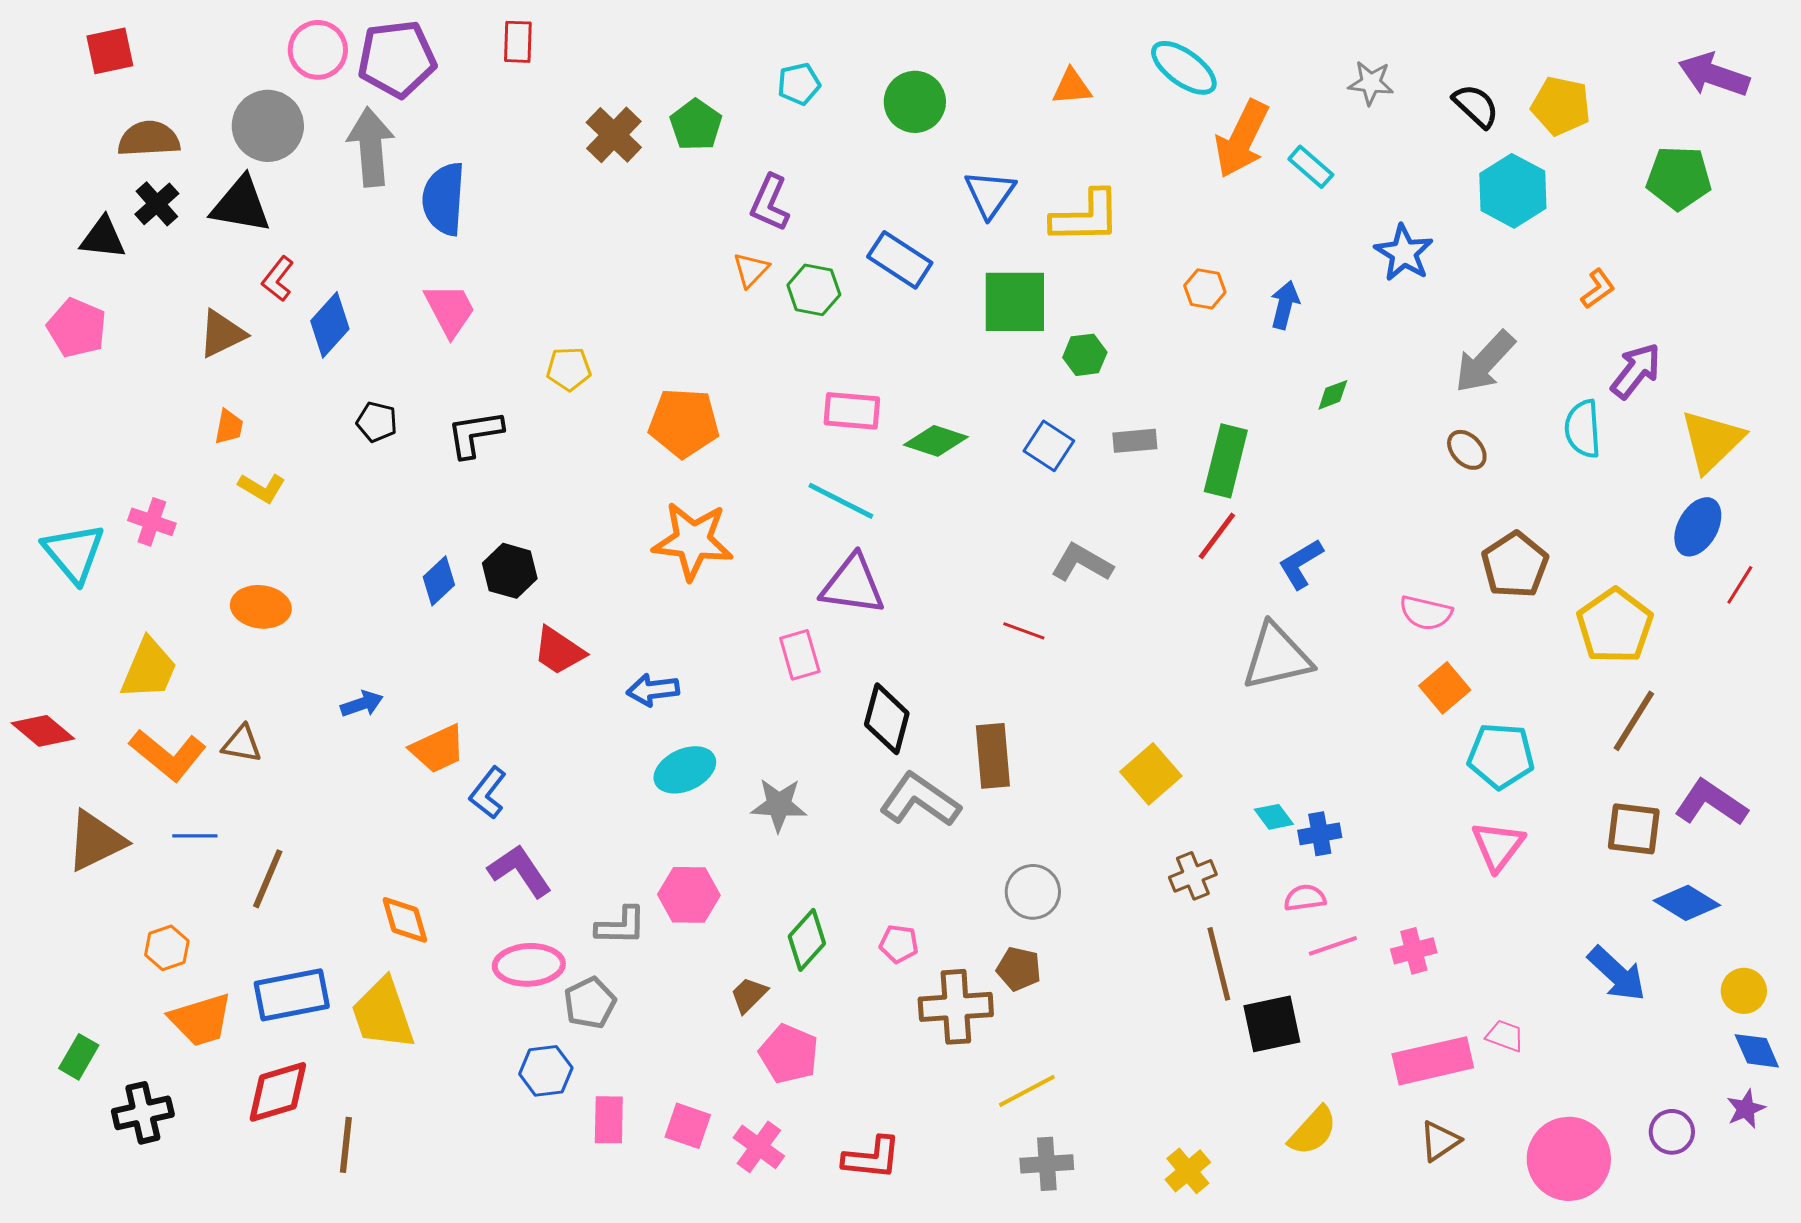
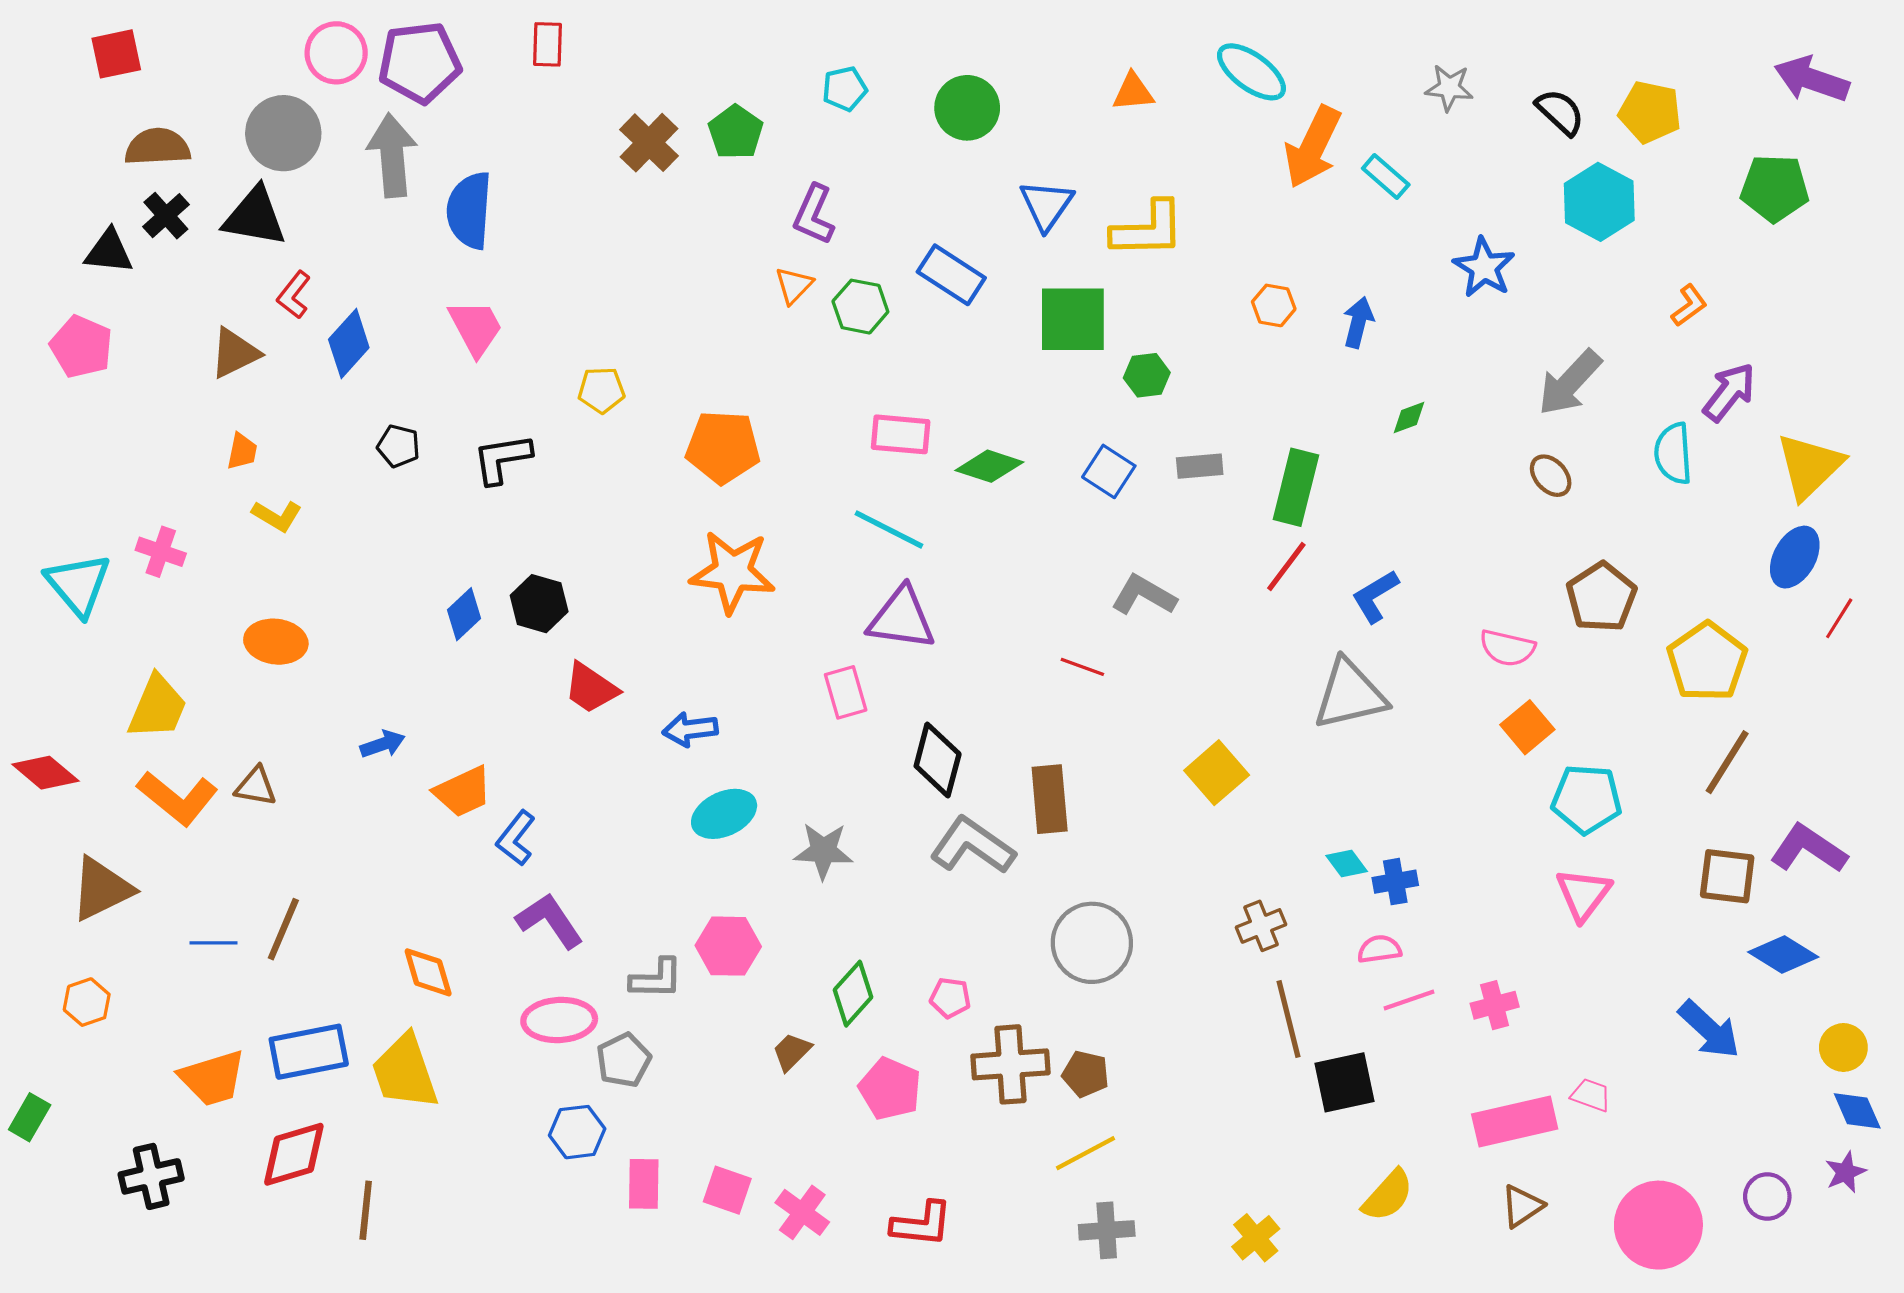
yellow square: (1151, 774) -> (1217, 773), moved
blue line: (195, 836) -> (214, 943), moved
gray circle: (1033, 892) -> (1092, 943), size x1.4
orange hexagon: (167, 948) -> (87, 1002), moved
brown pentagon: (1019, 969) -> (1086, 1074), moved
pink pentagon: (789, 1054) -> (890, 1089), moved
green rectangle: (79, 1057) -> (30, 1117), moved

